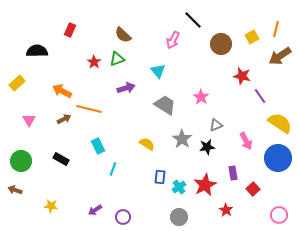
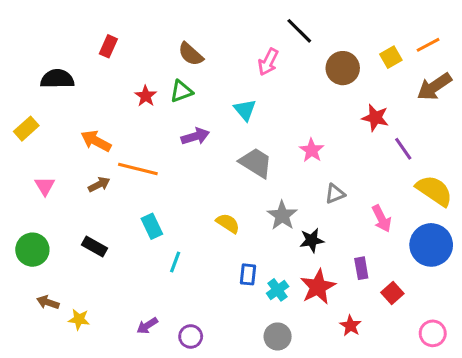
orange line: (276, 29) -> (428, 45), turned 49
black star: (207, 147) -> (312, 240), moved
brown arrow: (15, 190) -> (48, 302), moved

